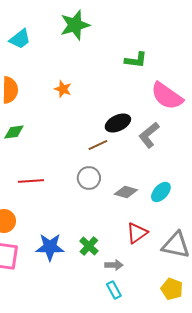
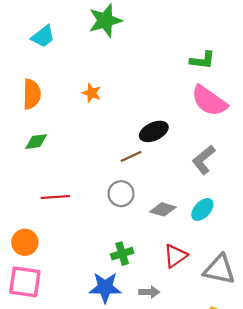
green L-shape: (136, 60) -> (202, 60), moved
gray L-shape: (149, 135) -> (204, 160), moved
green cross: (89, 246) -> (122, 254), moved, turned 30
blue star: (50, 247) -> (105, 287), moved

